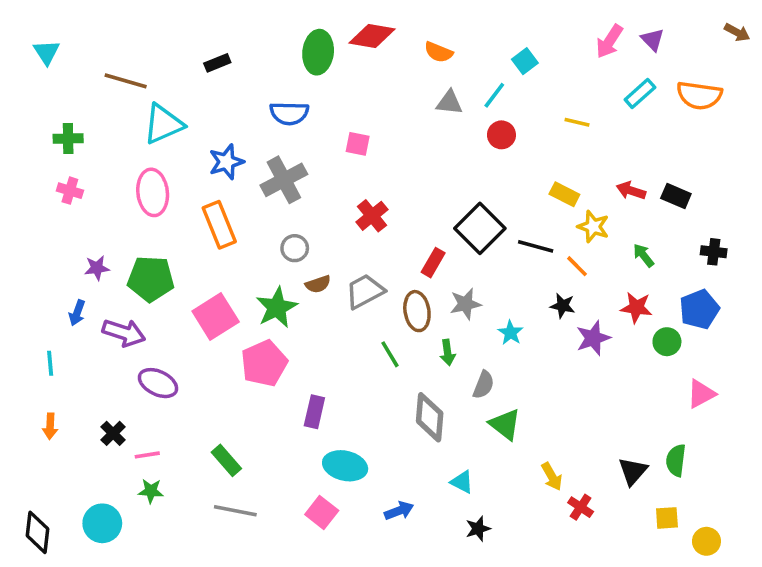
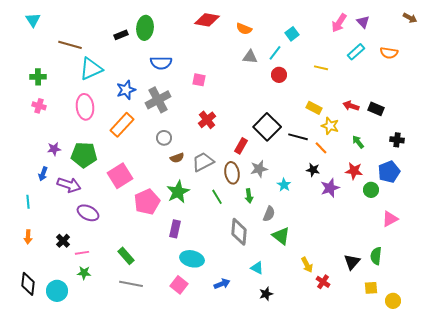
cyan triangle: (47, 52) -> (33, 20), moved
green ellipse: (318, 52) -> (145, 28), moved
orange semicircle: (699, 95) -> (389, 53), size x0.7
orange rectangle: (219, 225) -> (122, 125), turned 65
green star: (277, 308) -> (178, 192), moved
black diamond: (38, 532) -> (28, 284), moved

